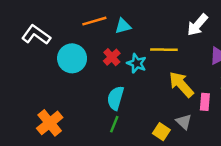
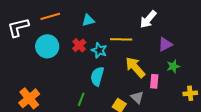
orange line: (94, 21) -> (50, 16), moved
white L-shape: (36, 35) -> (18, 27), turned -50
cyan semicircle: (115, 98) -> (97, 76), moved

